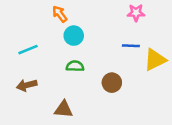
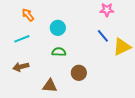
orange arrow: (60, 14) -> (28, 15), moved
blue line: (131, 46) -> (103, 36), turned 48
brown circle: (112, 83) -> (79, 73), moved

